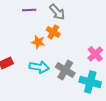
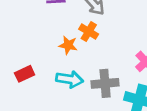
gray cross: (65, 70) -> (105, 83), turned -36

